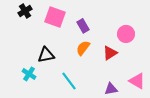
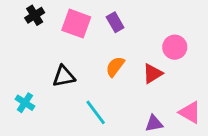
purple rectangle: (83, 26) -> (115, 22), moved
cyan cross: (29, 74) -> (25, 103), moved

